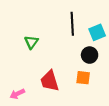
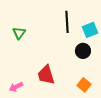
green triangle: (31, 42) -> (19, 33), moved
orange square: (83, 78) -> (84, 85), moved, turned 32

